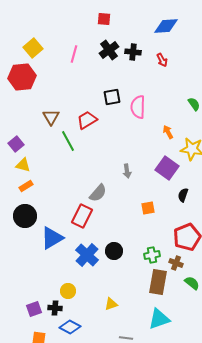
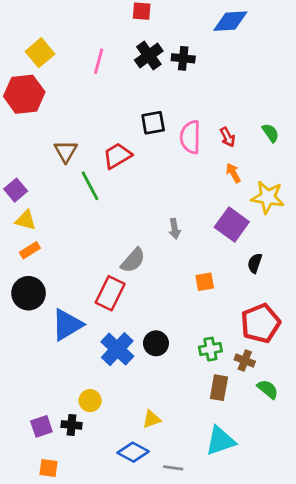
red arrow: (162, 60) -> (228, 137), moved
brown rectangle: (158, 282) -> (219, 388), size x0.7
blue diamond: (70, 327) -> (133, 452), moved

